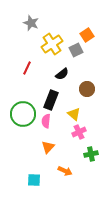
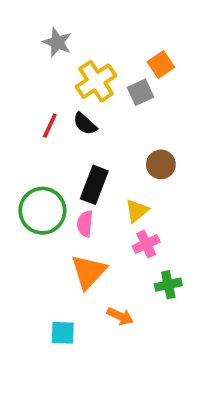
black semicircle: (62, 74) -> (85, 124), moved, turned 80
yellow triangle: (74, 114) -> (137, 211), turned 40
orange triangle: (48, 147) -> (89, 272), size x1.5

